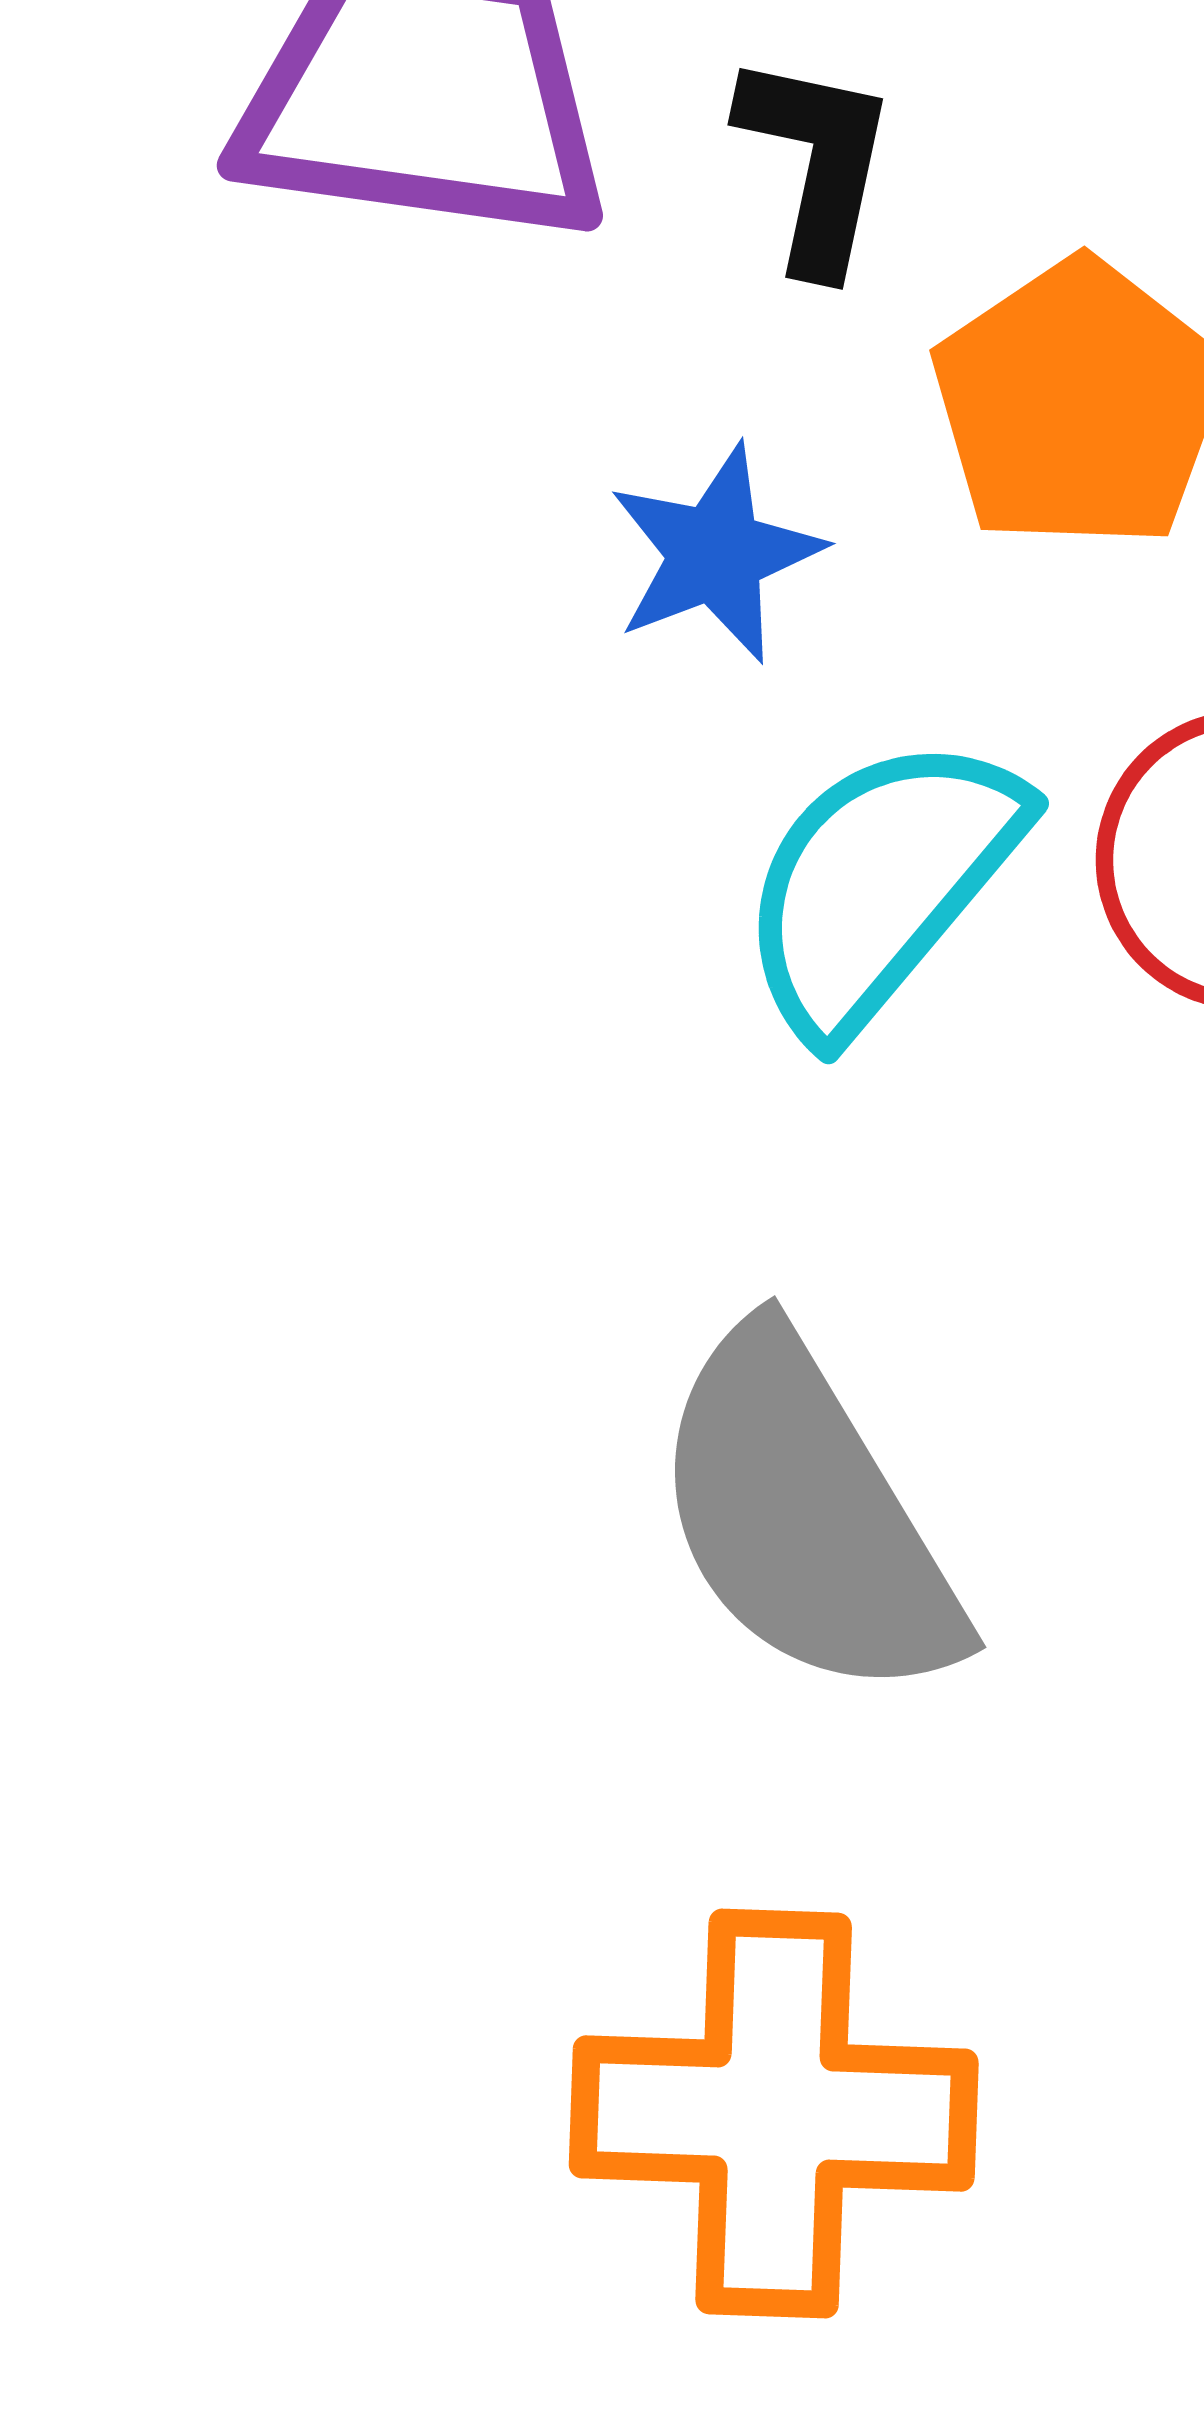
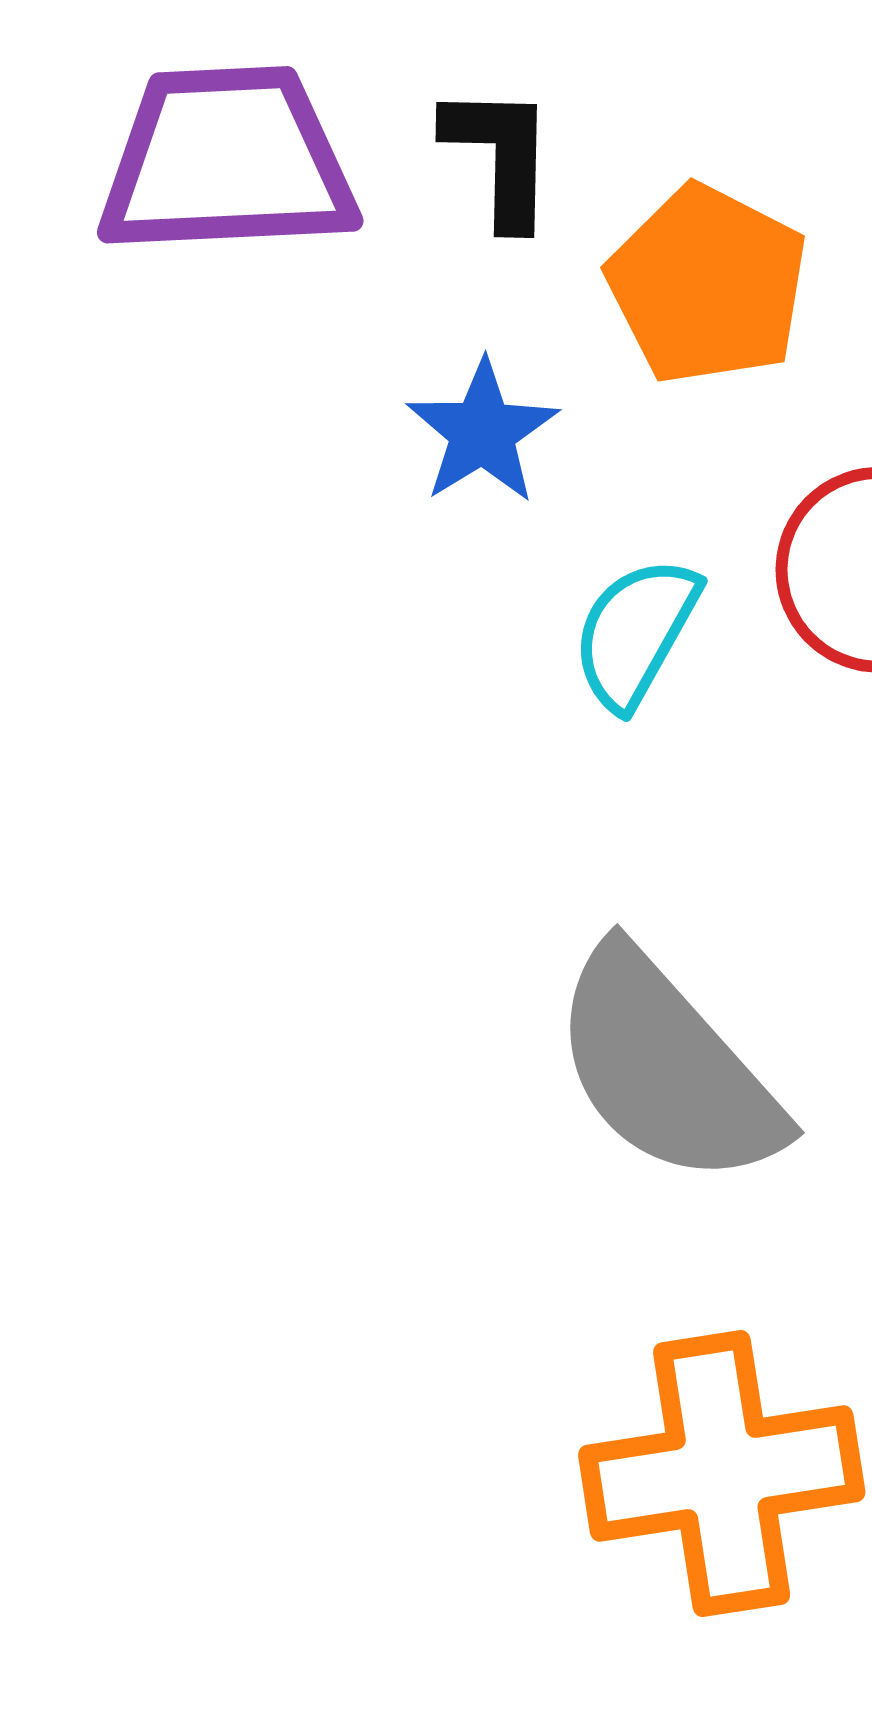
cyan semicircle: (880, 884) -> (636, 633), size x0.7

